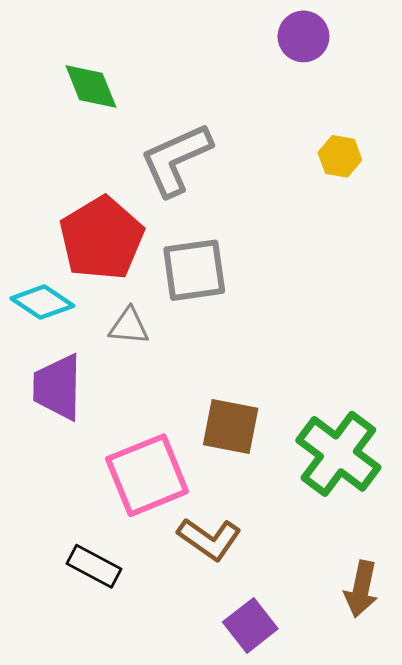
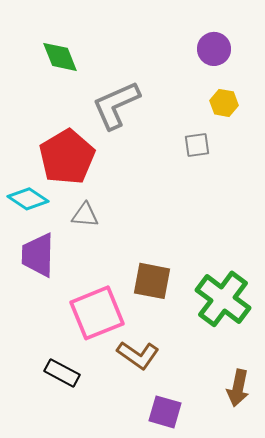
purple circle: (303, 36) -> (214, 49), moved
gray square: (194, 270) -> (197, 145), moved, size x0.6
purple square: (250, 625) -> (165, 412), turned -36

